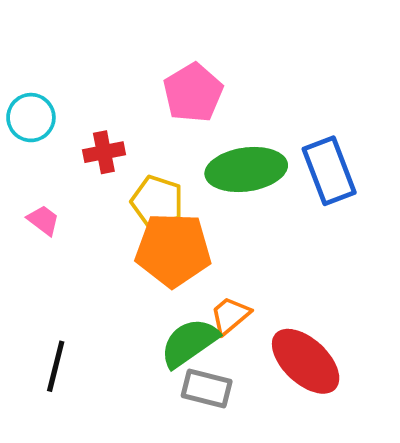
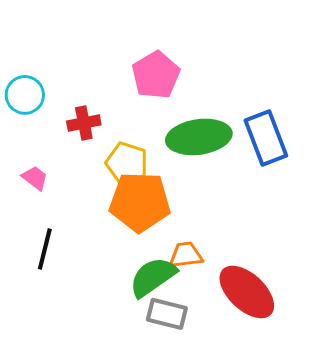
orange trapezoid: (230, 315) -> (186, 255), turned 33
black line: (56, 366) -> (45, 249), moved

